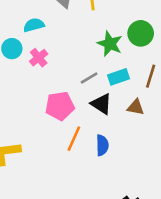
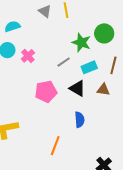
cyan semicircle: (34, 25) -> (12, 26), moved
gray line: (89, 78) -> (64, 62), moved
orange line: (74, 139) -> (55, 146), moved

